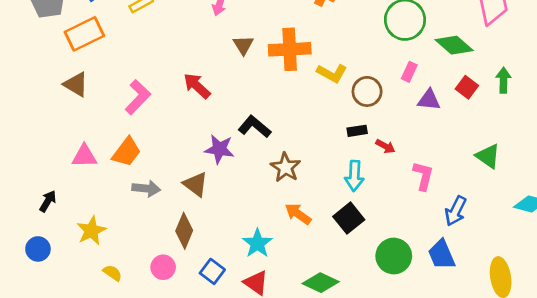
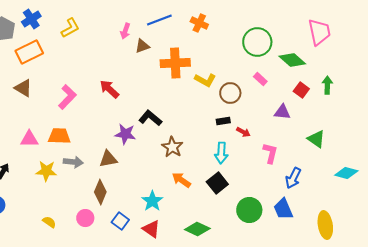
brown triangle: (243, 45) -> (142, 46), moved, turned 42
pink rectangle: (409, 72) -> (260, 79), turned -72
purple triangle: (429, 100) -> (282, 112), moved
orange trapezoid: (127, 152) -> (59, 136), turned -125
brown triangle: (195, 184) -> (108, 159), turned -48
yellow star: (91, 231) -> (46, 171), moved, turned 30

